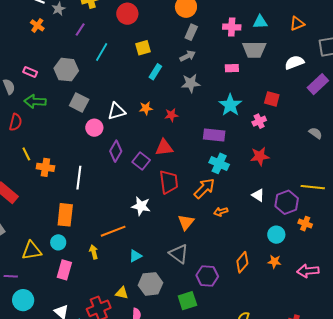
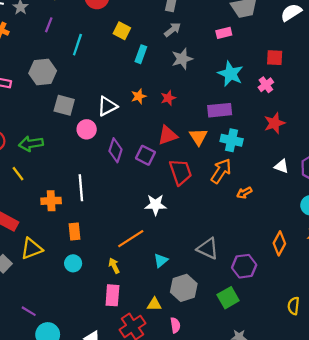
yellow square: (143, 48) -> (122, 31), turned -35
green arrow: (35, 101) -> (31, 144), moved
orange cross: (45, 167) -> (51, 201), moved
orange rectangle: (65, 215) -> (74, 232), size x0.7
orange triangle: (186, 222) -> (198, 137), moved
yellow triangle: (32, 251) -> (32, 249), moved
pink rectangle: (64, 270) -> (112, 295), moved
purple line: (11, 276) -> (29, 311), turned 40

